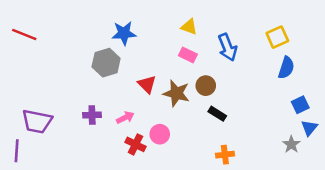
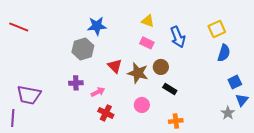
purple cross: (92, 115) -> (76, 83), moved
pink circle: (160, 134) -> (142, 105), moved

